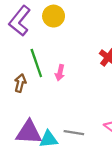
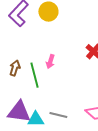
green line: (36, 63) -> (35, 75), moved

